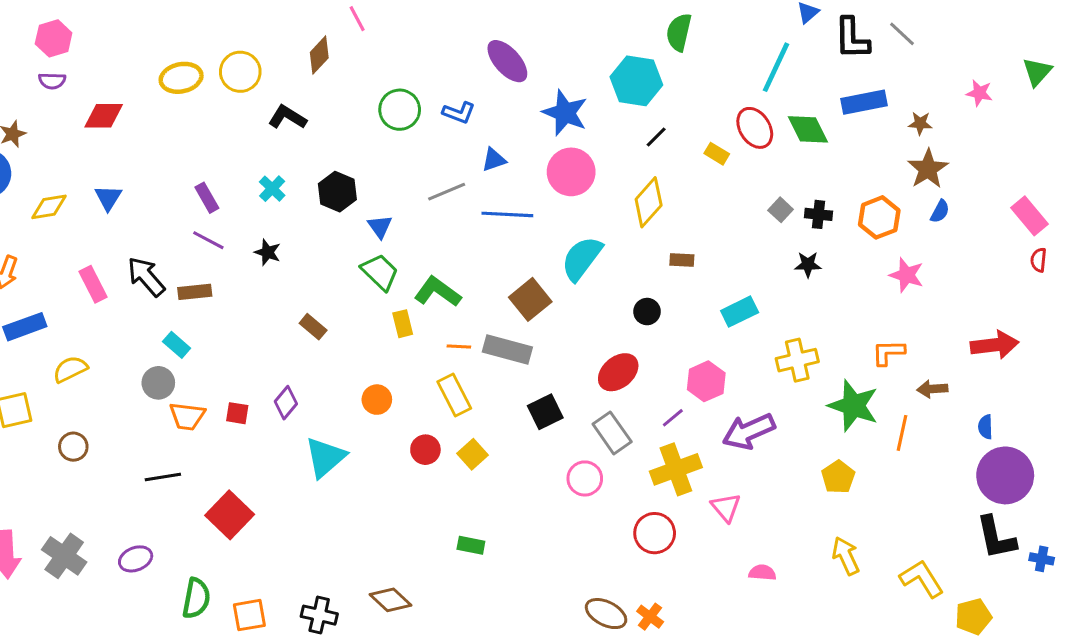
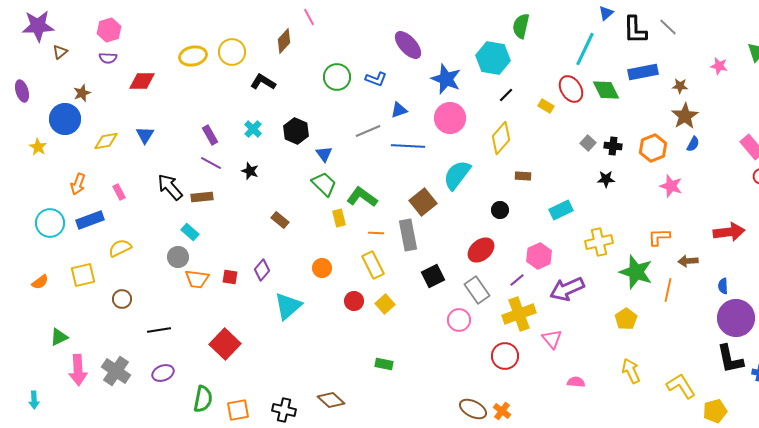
pink rectangle: (93, 284) -> (119, 192), moved, size x0.7
gray rectangle: (507, 349) -> (408, 235), turned 64
black line: (163, 477) -> (159, 330), moved

